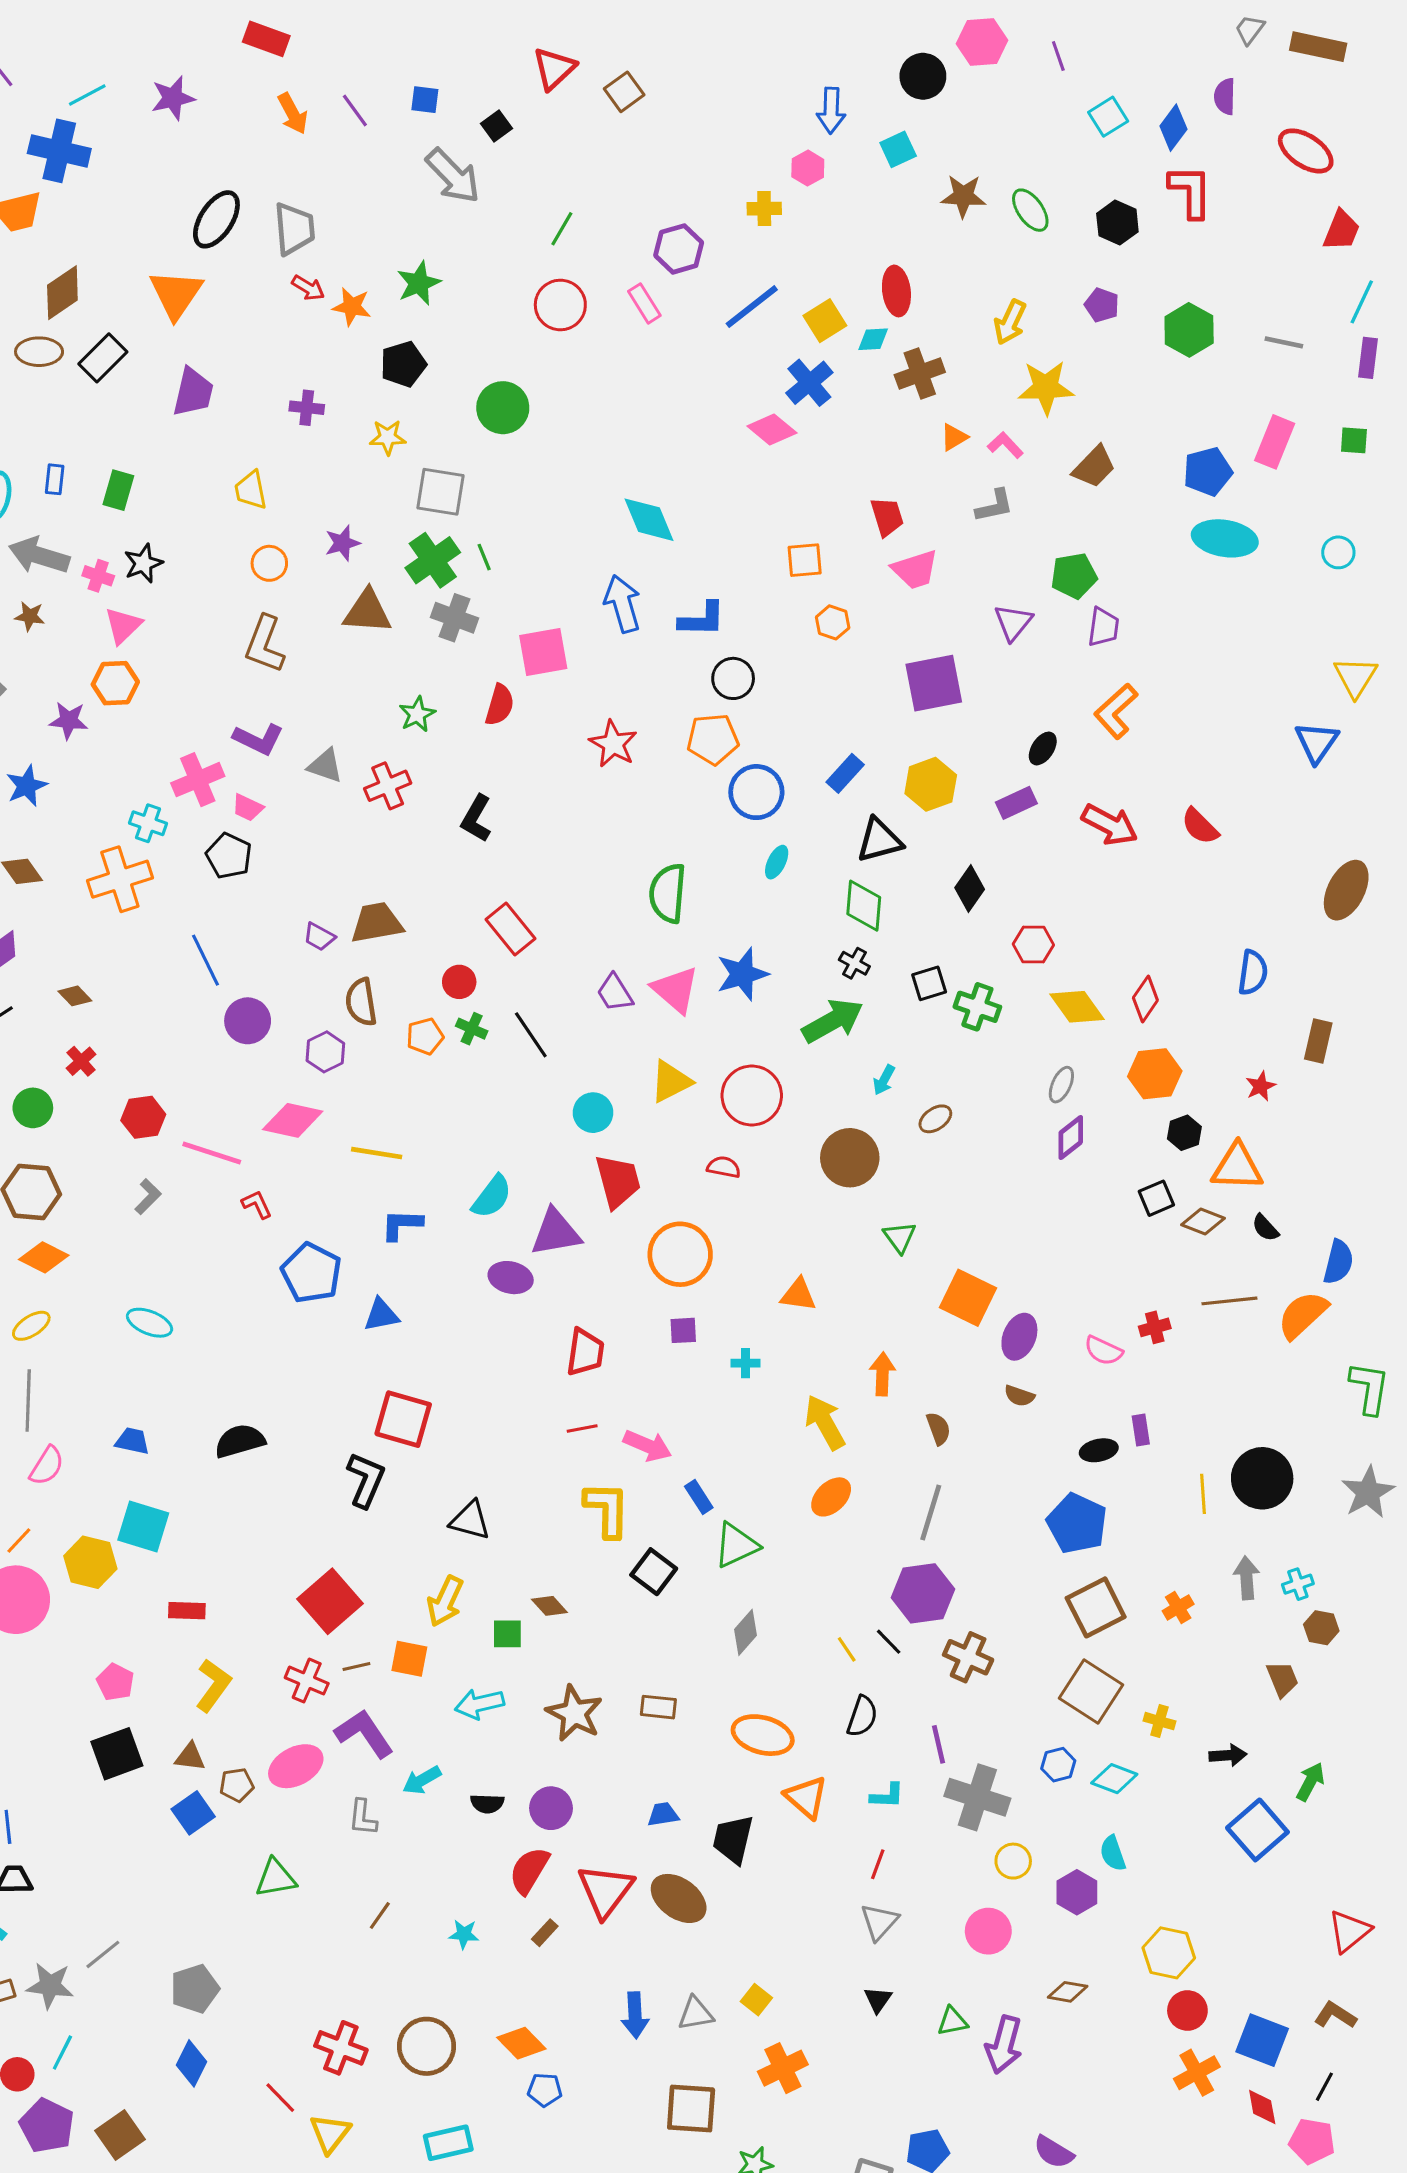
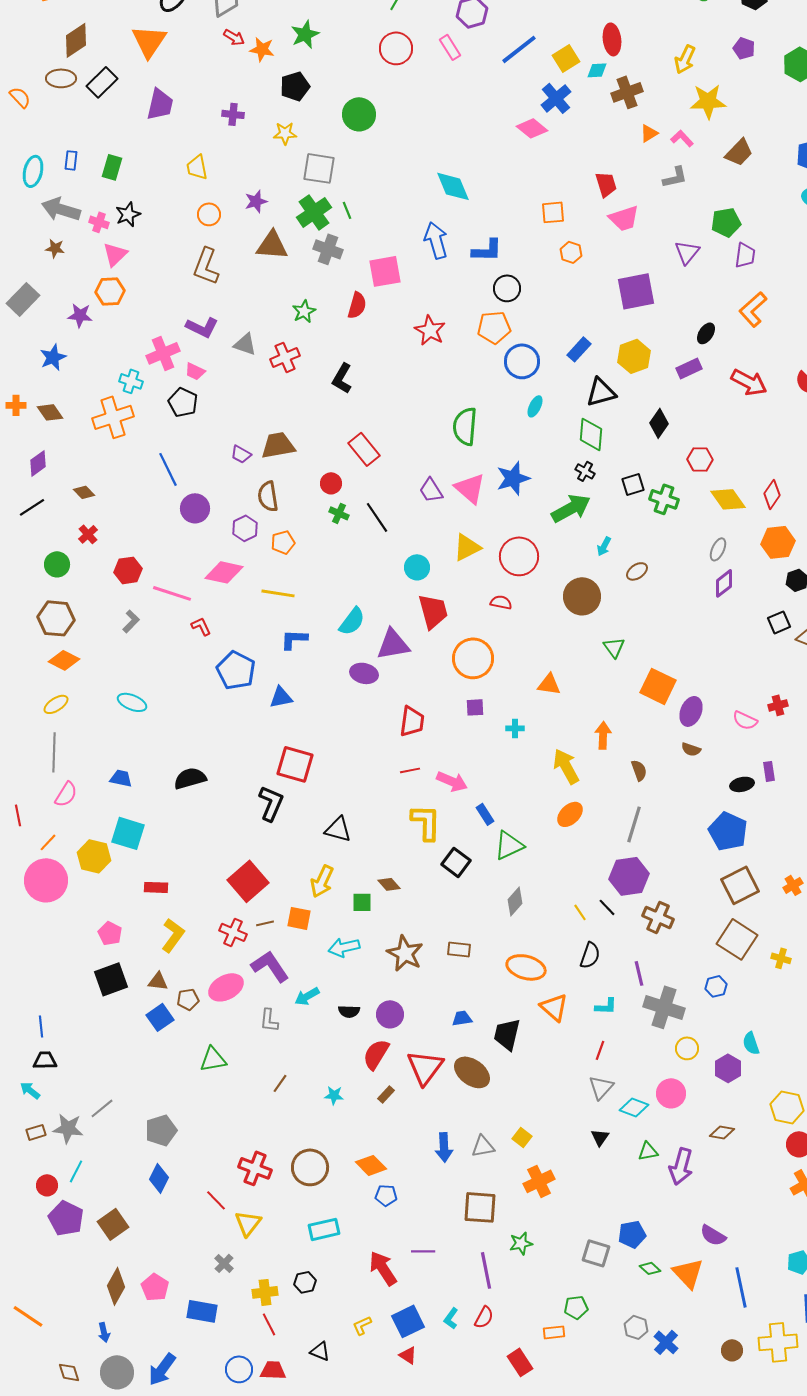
orange pentagon: (425, 1036) -> (283, 542), moved
cyan diamond: (1114, 1779) -> (634, 1107), moved

